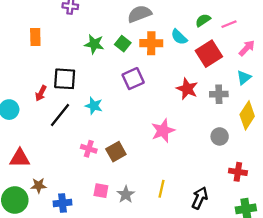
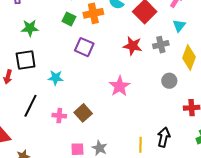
green star: (94, 44) -> (30, 28), moved
purple square: (133, 79) -> (84, 47), turned -30
black line: (60, 115) -> (30, 106), moved
yellow line: (162, 189) -> (141, 145), moved

